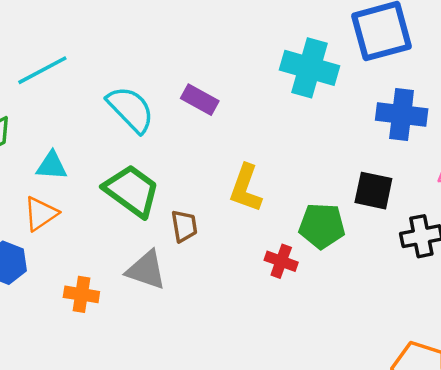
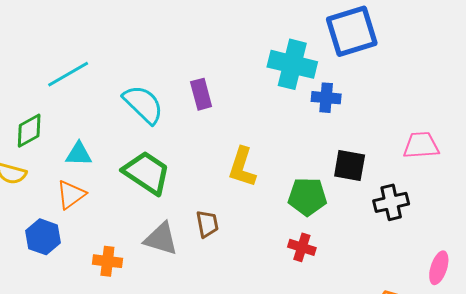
purple rectangle: (200, 100) -> (201, 94), turned 48
blue cross: (402, 114) -> (326, 98), moved, size x0.7
brown trapezoid: (184, 226) -> (207, 224), moved
red cross: (281, 261) -> (302, 247), moved

